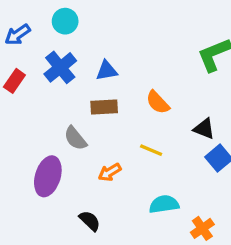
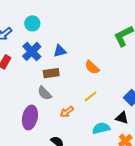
brown rectangle: (104, 107) -> (51, 73), moved
black triangle: (204, 129) -> (122, 118), moved
yellow line: (151, 150) -> (91, 96), turned -56

